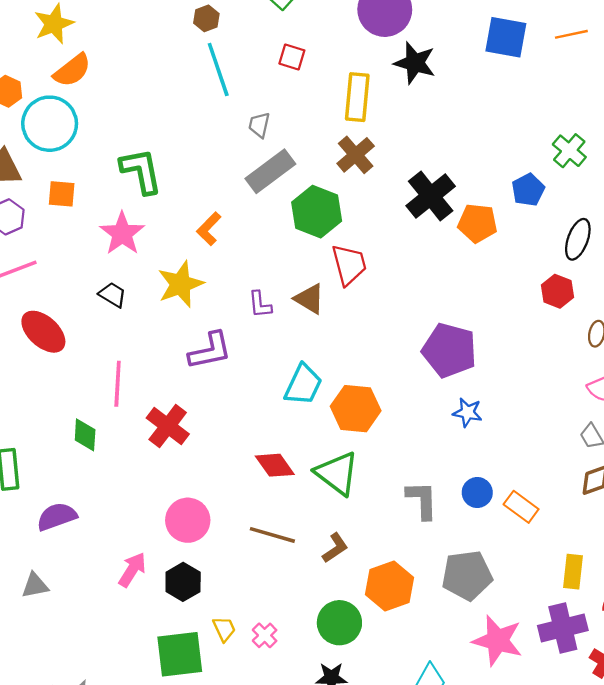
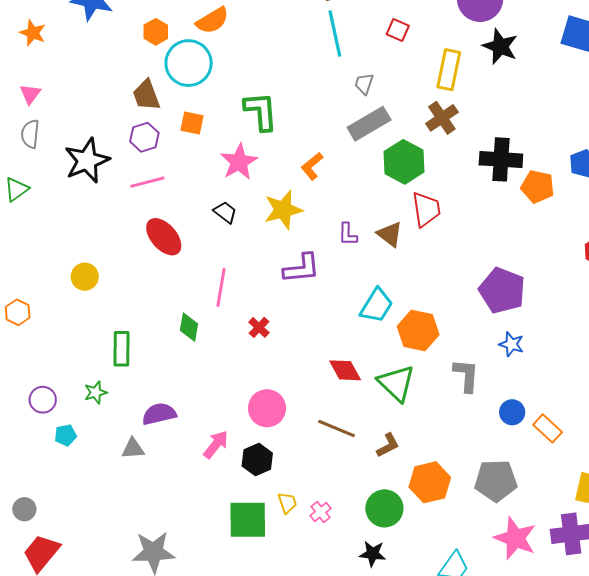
black cross: (431, 196) -> (501, 159), turned 36
red cross: (168, 426) -> (259, 327), size x0.6
gray L-shape: (422, 500) -> (466, 375), moved
purple semicircle: (57, 517) -> (159, 414), moved

